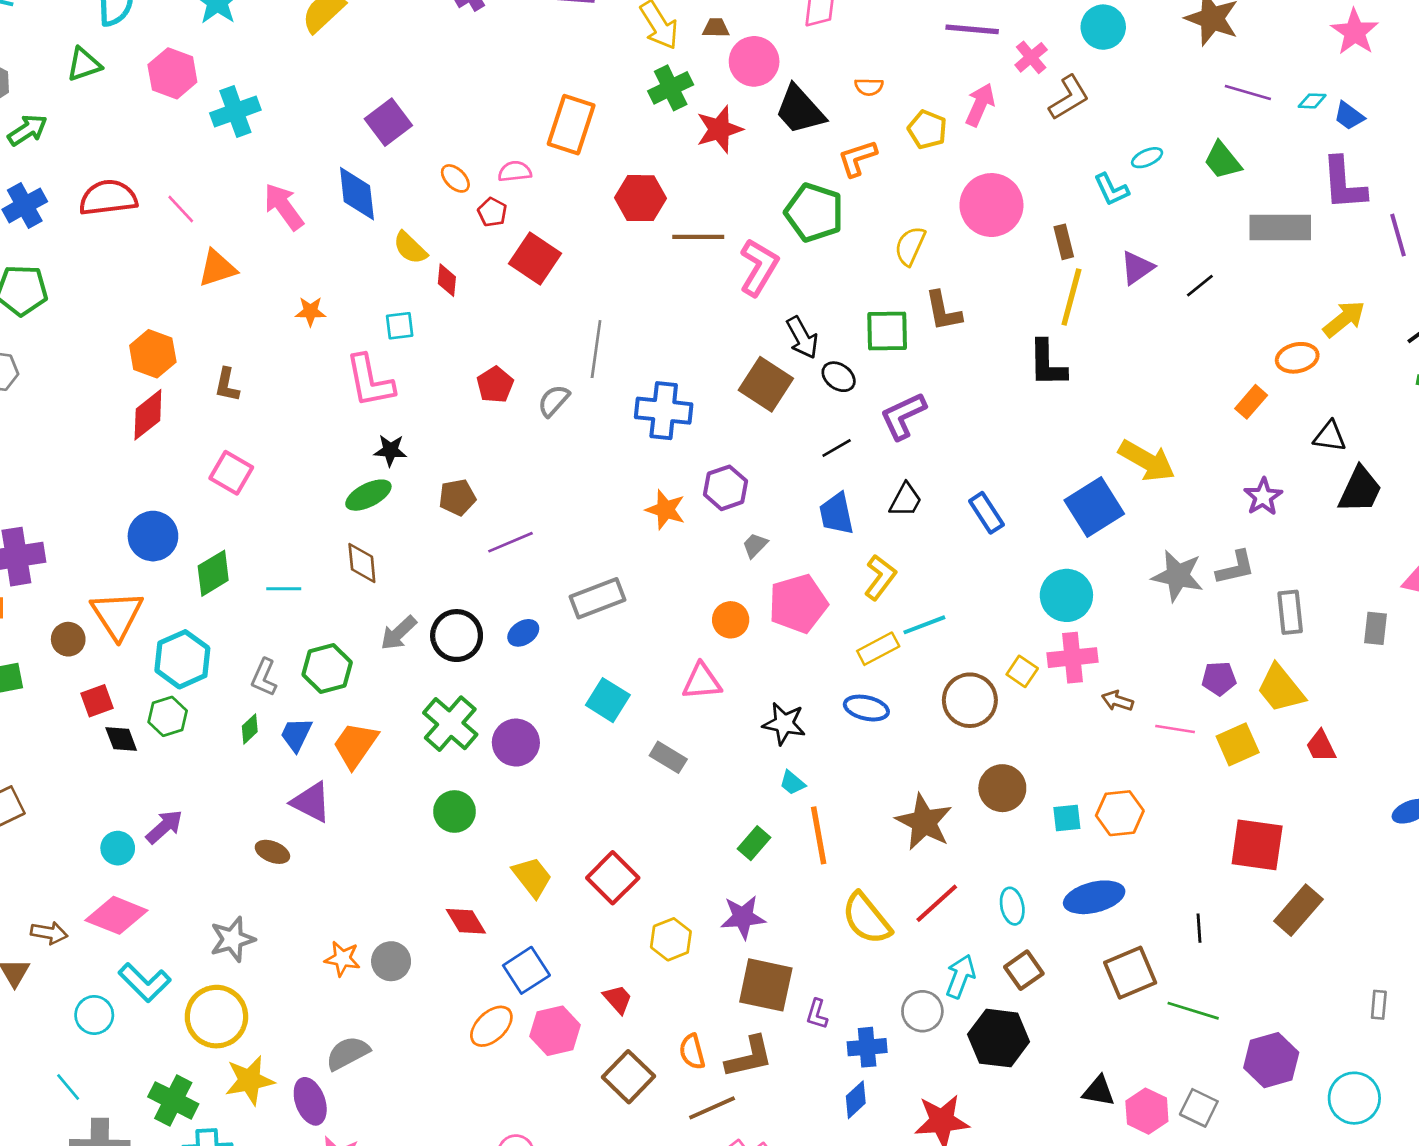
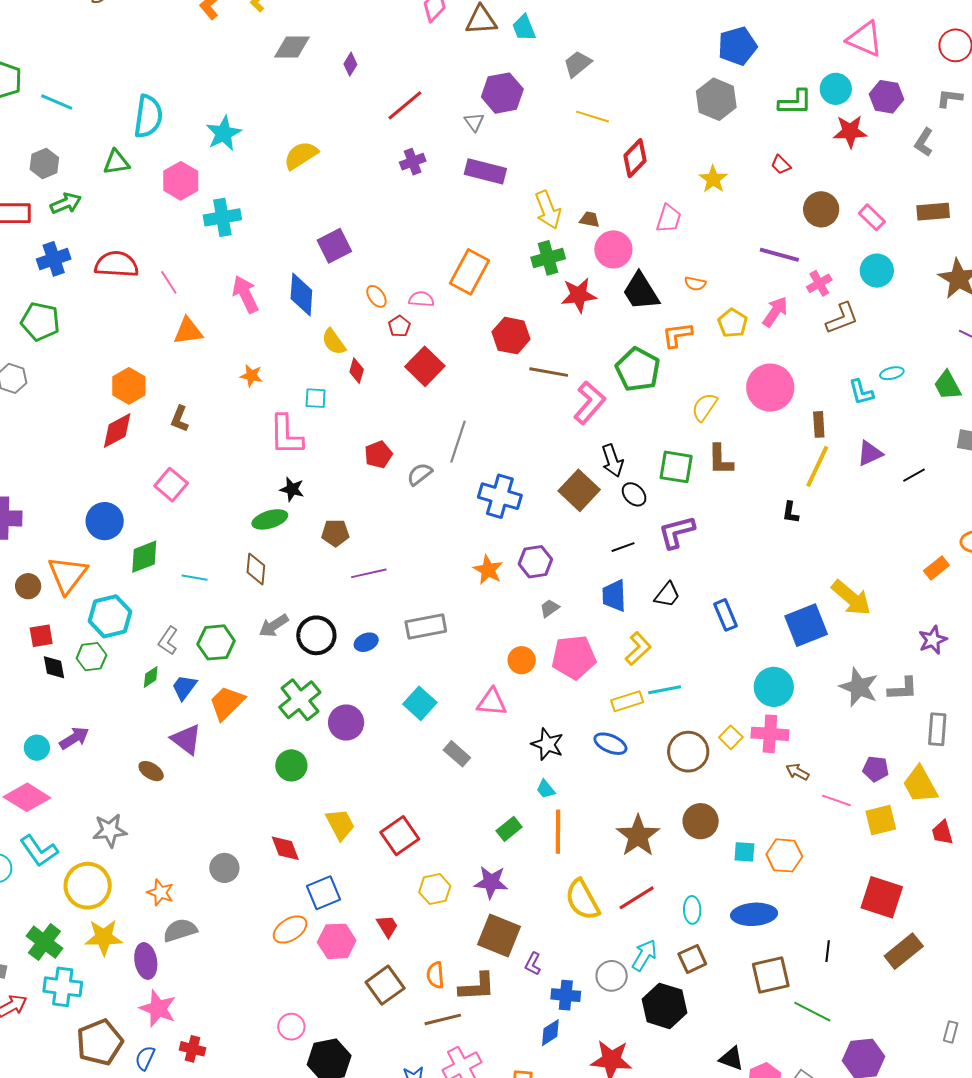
black L-shape: (1047, 363) -> (790, 512), size x0.6
orange star: (342, 959) -> (160, 893), moved

